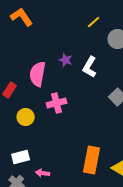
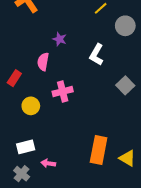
purple star: (66, 60) -> (60, 39), moved
pink semicircle: (38, 74) -> (43, 62), size x0.7

